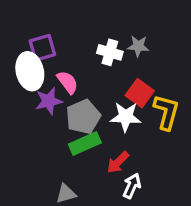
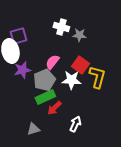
white cross: (110, 52) -> (61, 27), moved
pink semicircle: (68, 82) -> (52, 62), moved, turned -105
red arrow: (118, 162) -> (54, 108), moved

